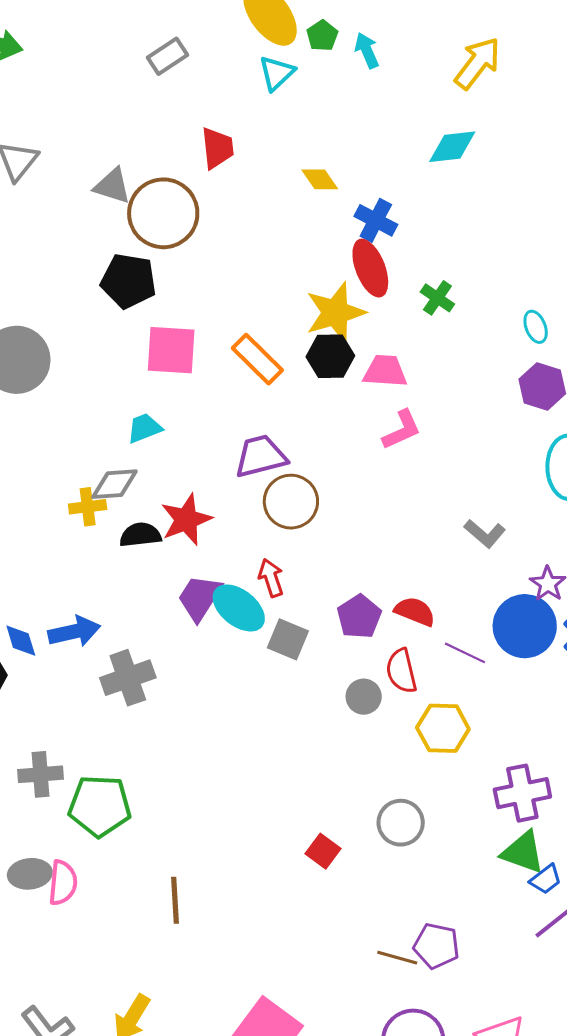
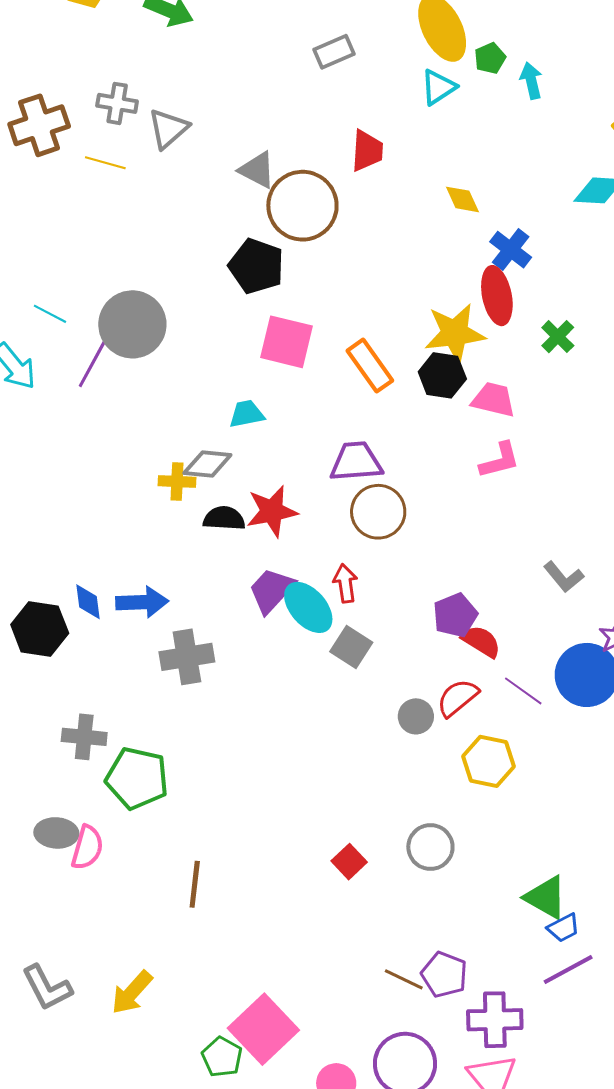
purple pentagon: (359, 617) -> (455, 615), moved
red semicircle: (401, 671) -> (458, 698), turned 54
purple cross: (522, 793) -> (495, 1020), moved

